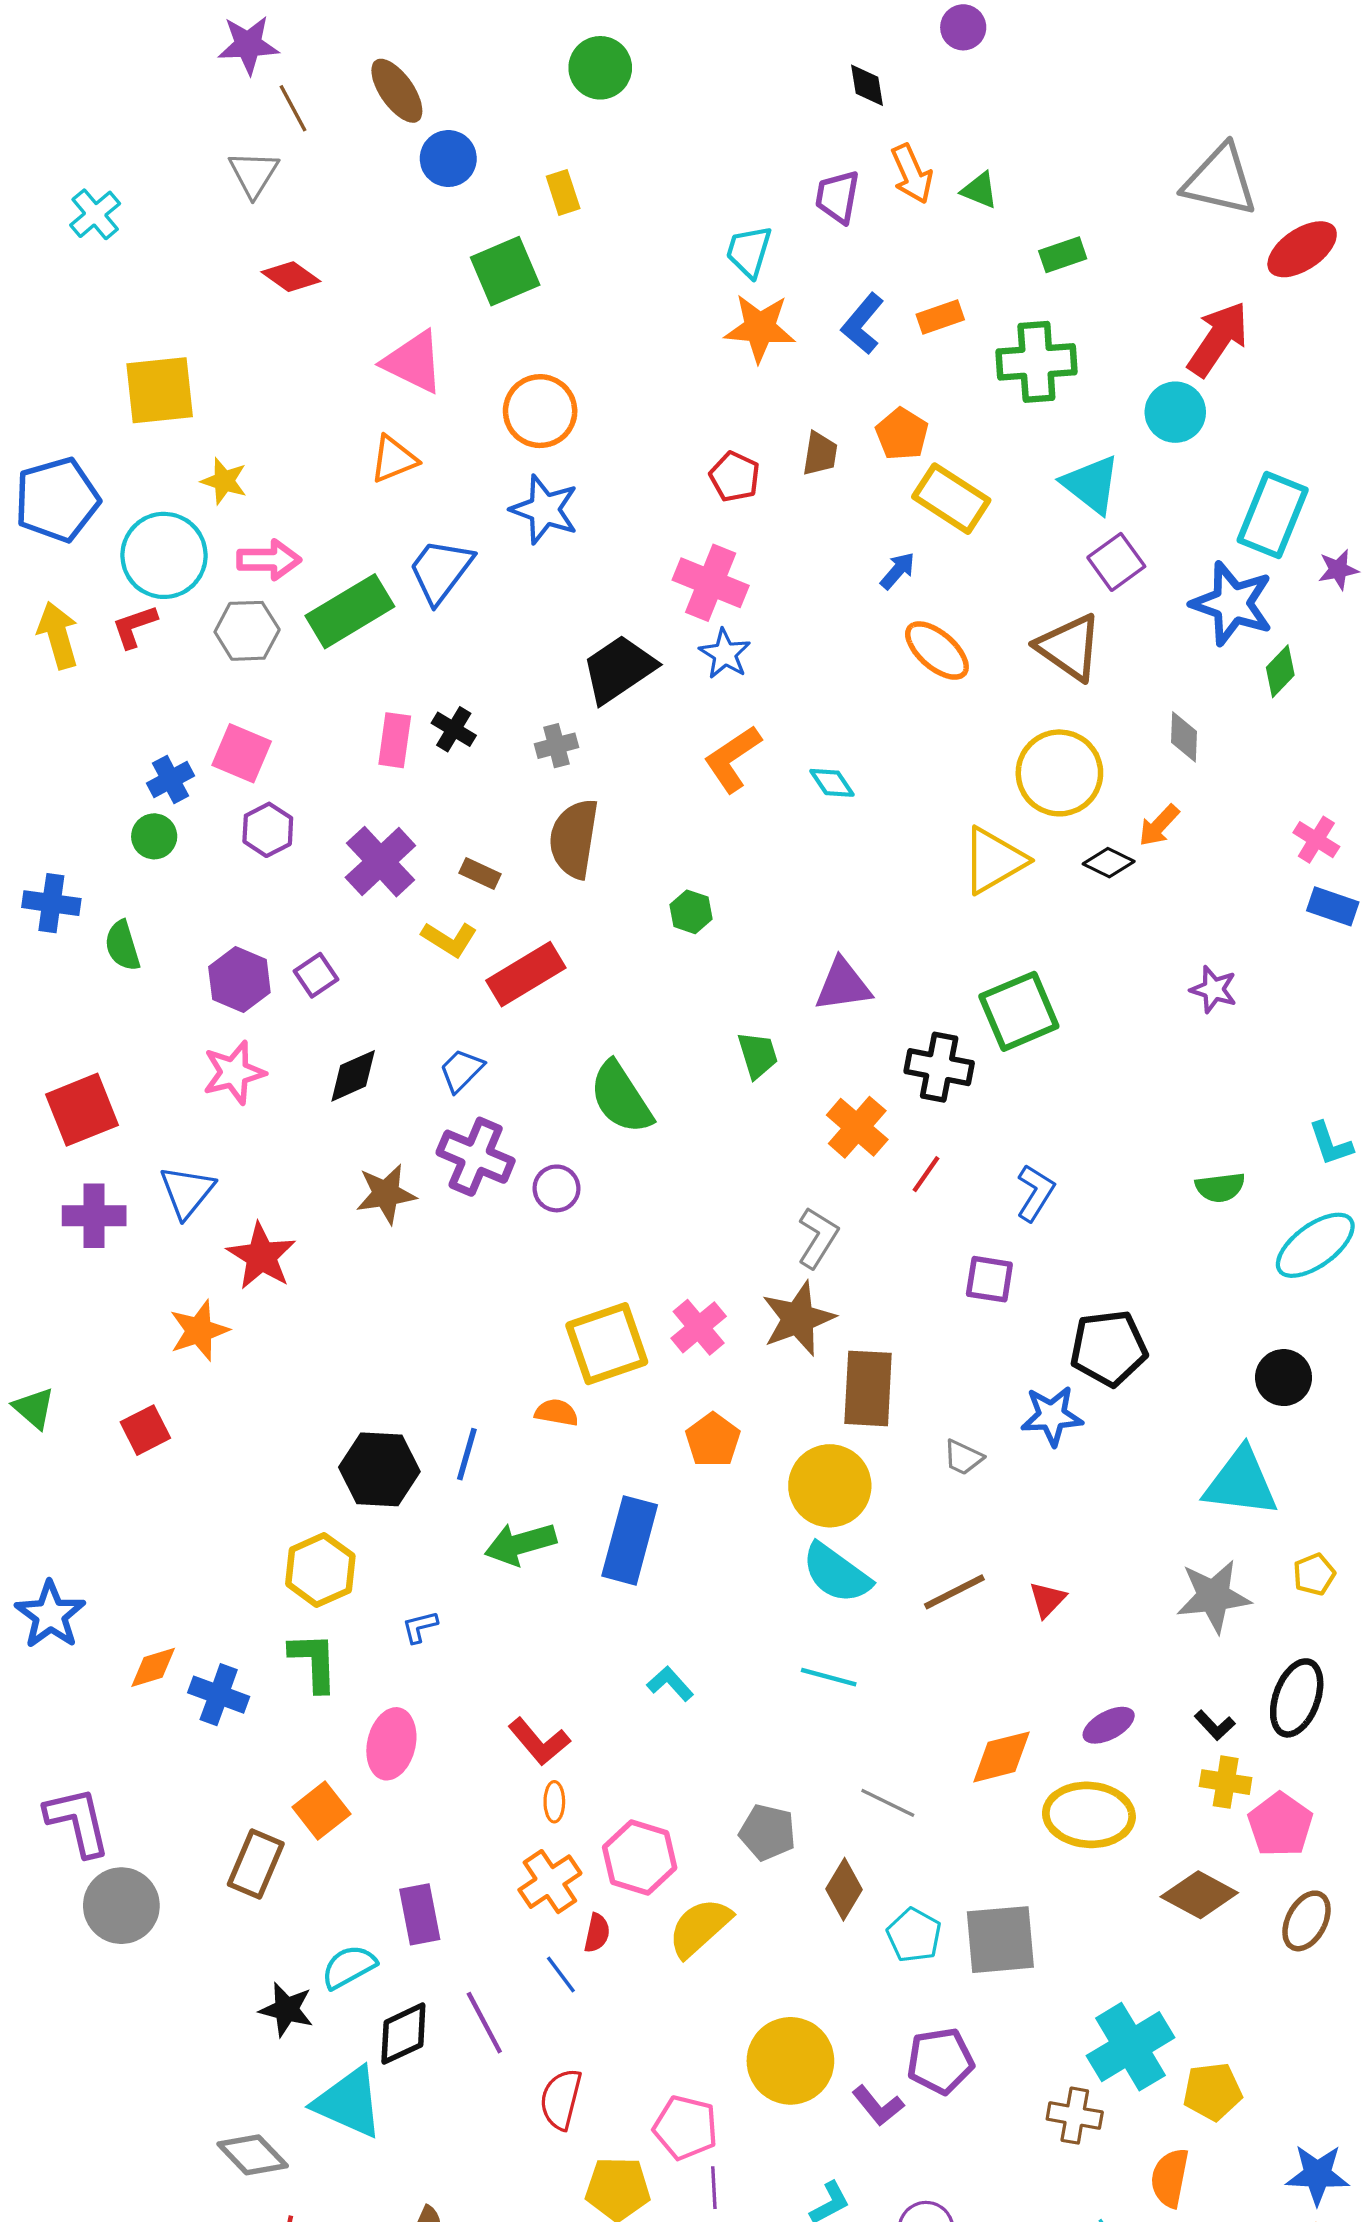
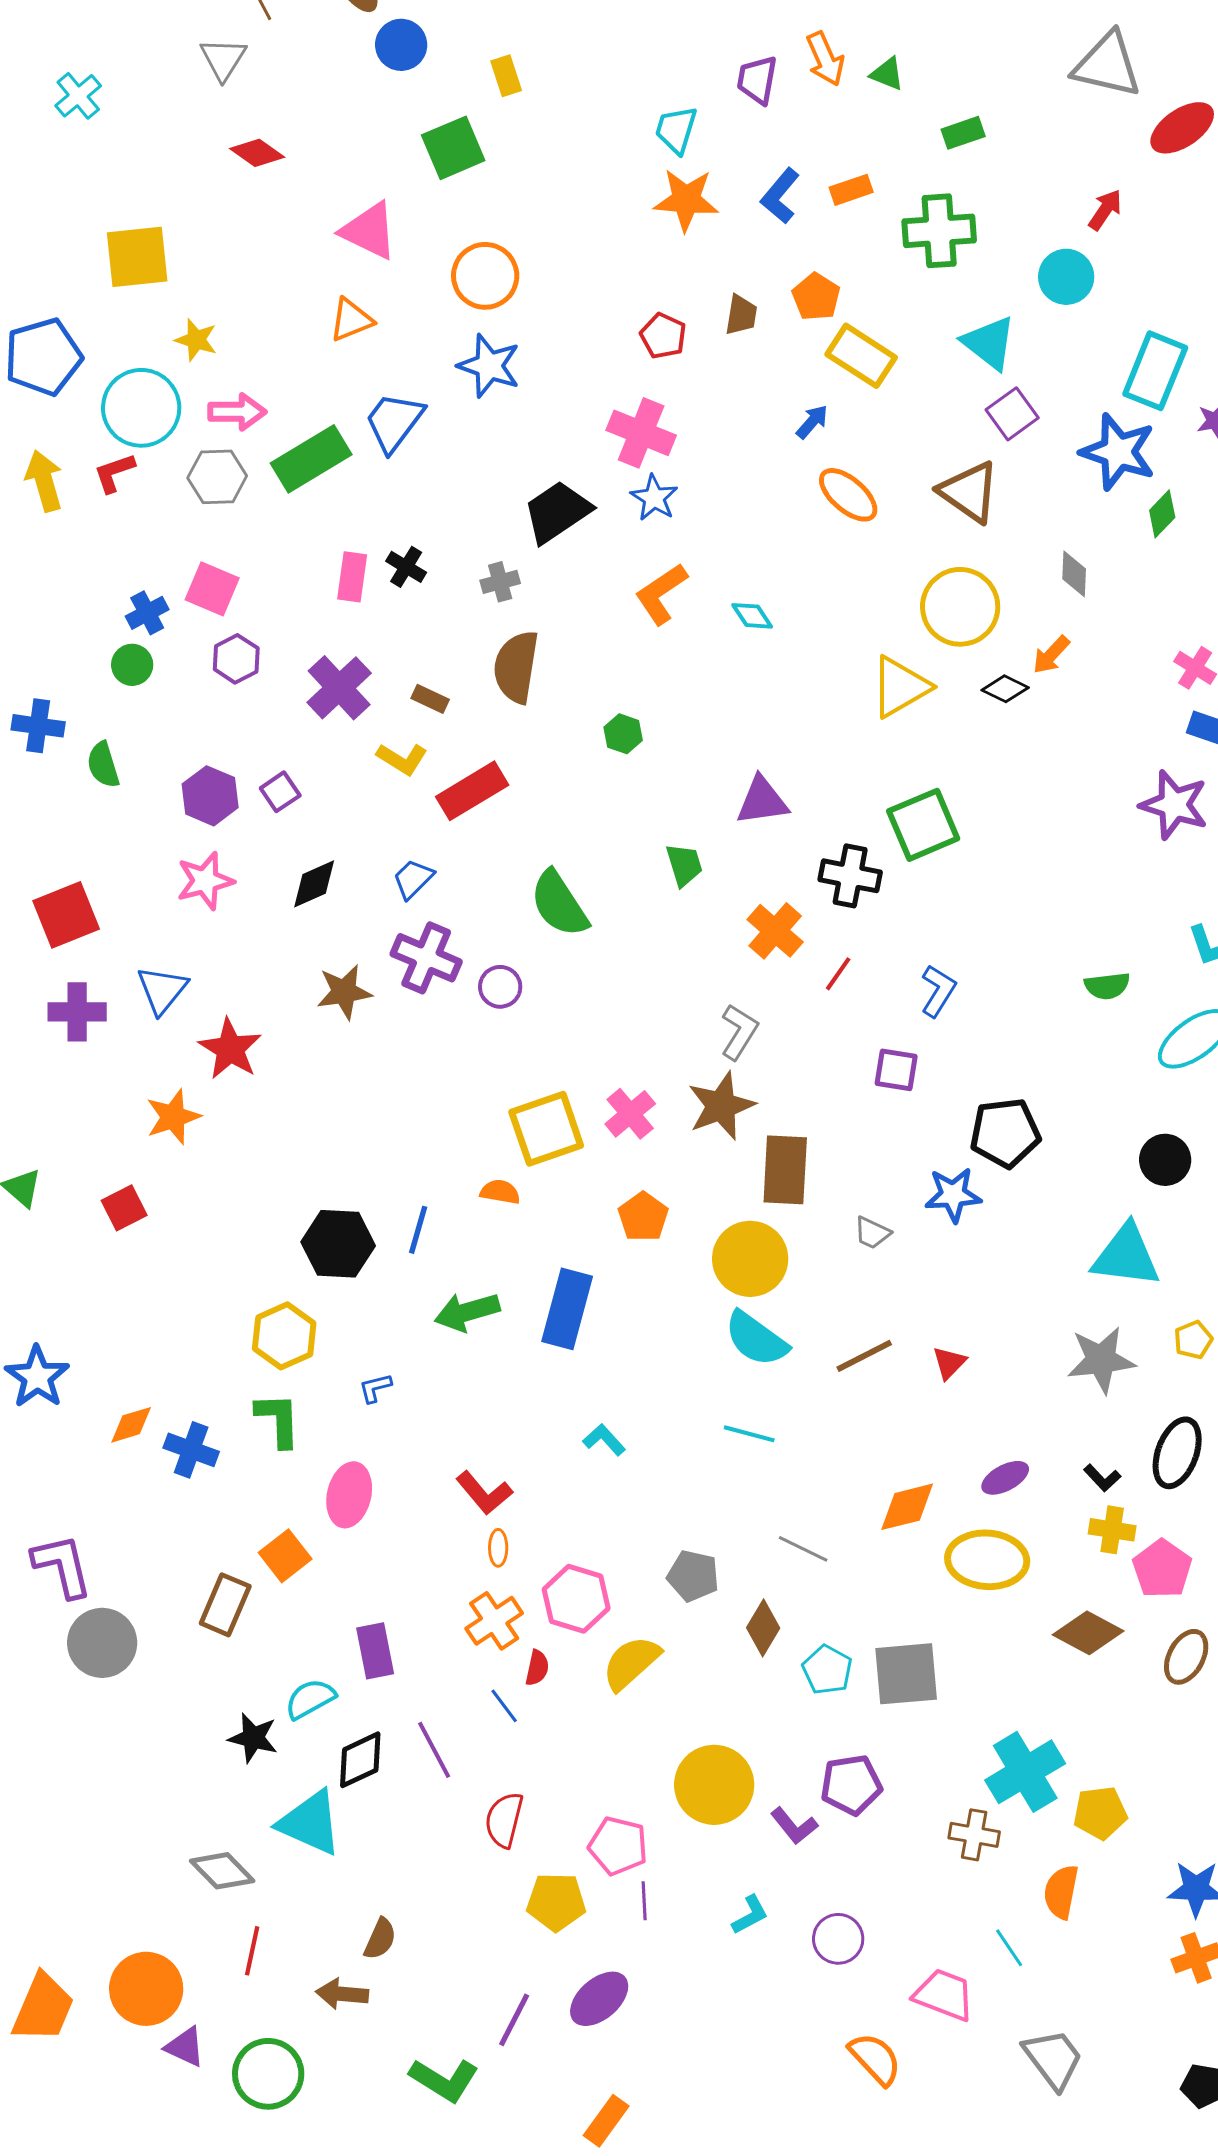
red arrow: (1218, 339) -> (1105, 210), size x0.6
purple star: (1214, 989) -> (1174, 805), moved, size x1.6

